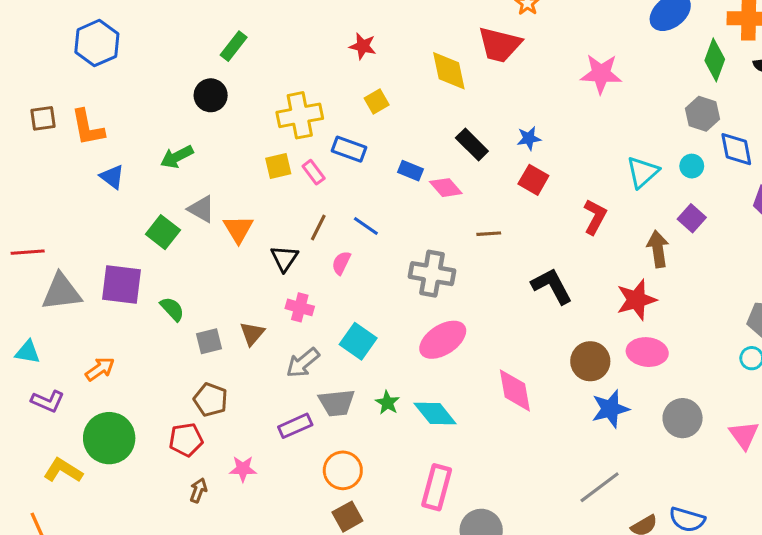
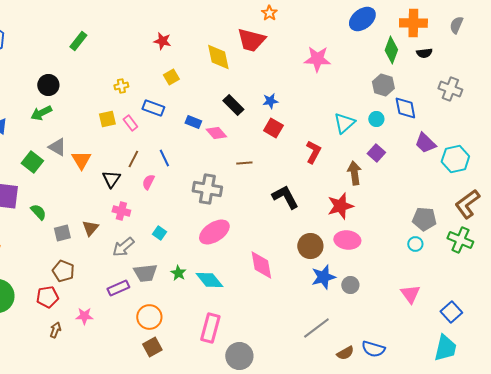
black circle: (211, 95) -> (48, 85), moved
yellow cross: (300, 115) -> (121, 86), size x0.5
blue line: (366, 226) -> (164, 158), turned 30
cyan square: (358, 341) -> (159, 233), size x0.6
gray circle: (683, 418) -> (350, 285), moved, size x0.7

